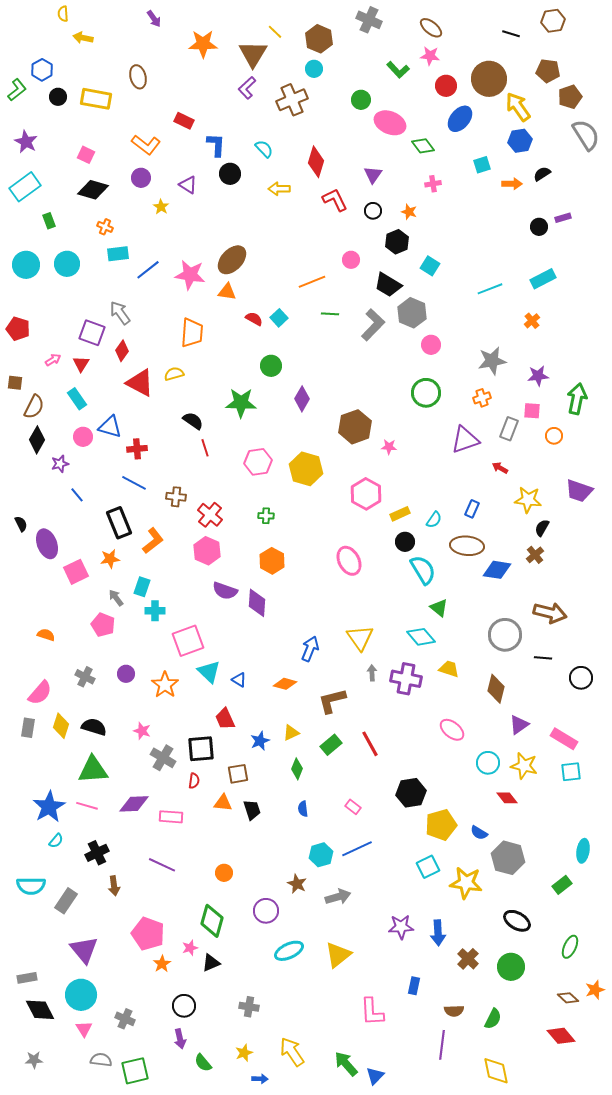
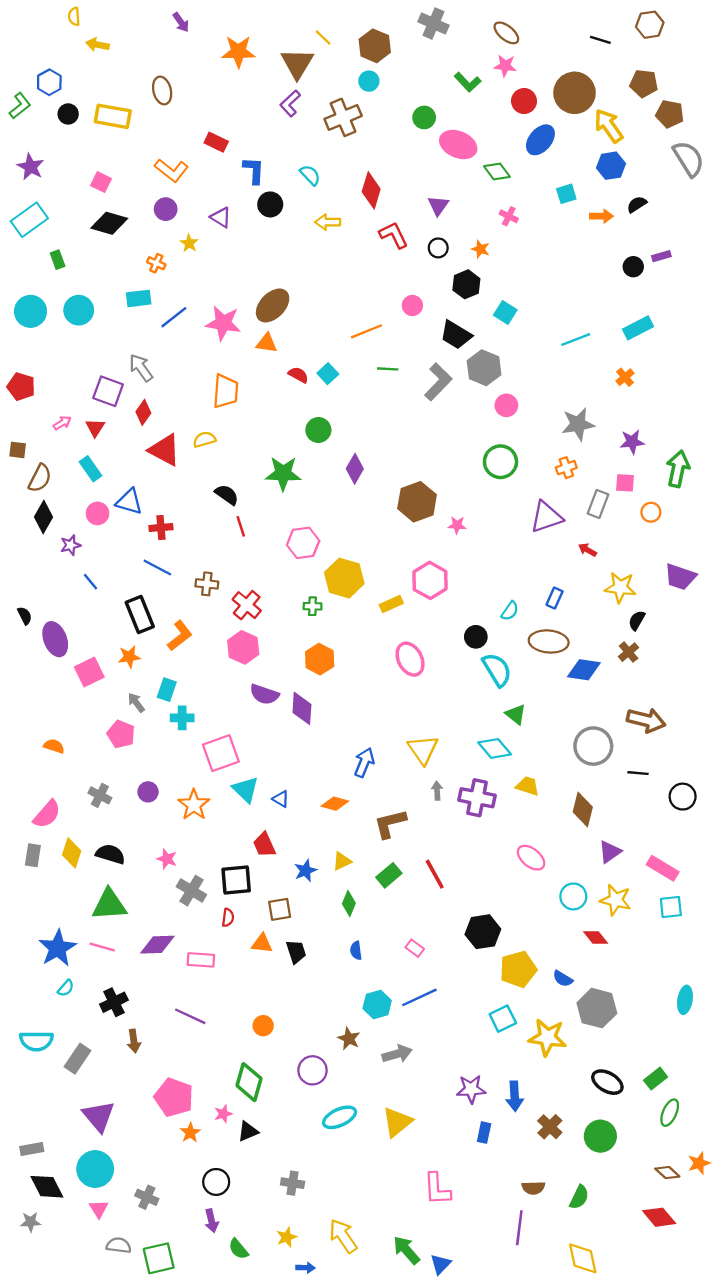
brown pentagon: (570, 97) -> (670, 114), turned 30
pink cross: (433, 184) -> (509, 216), turned 35
orange cross: (105, 227) -> (156, 263), moved
yellow hexagon: (306, 469) -> (344, 578), moved
yellow rectangle: (400, 514) -> (391, 604), moved
green rectangle: (562, 885) -> (656, 1079), moved
blue rectangle: (414, 986) -> (484, 1133), moved
gray star: (34, 1060) -> (31, 1222), moved

